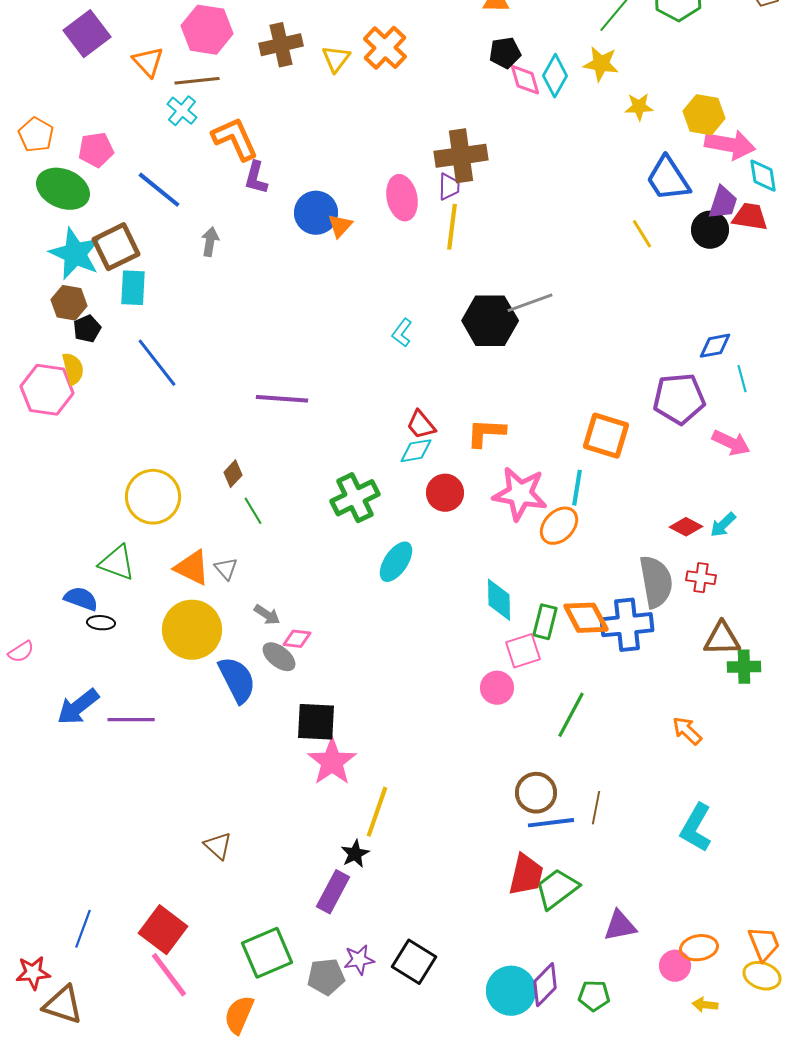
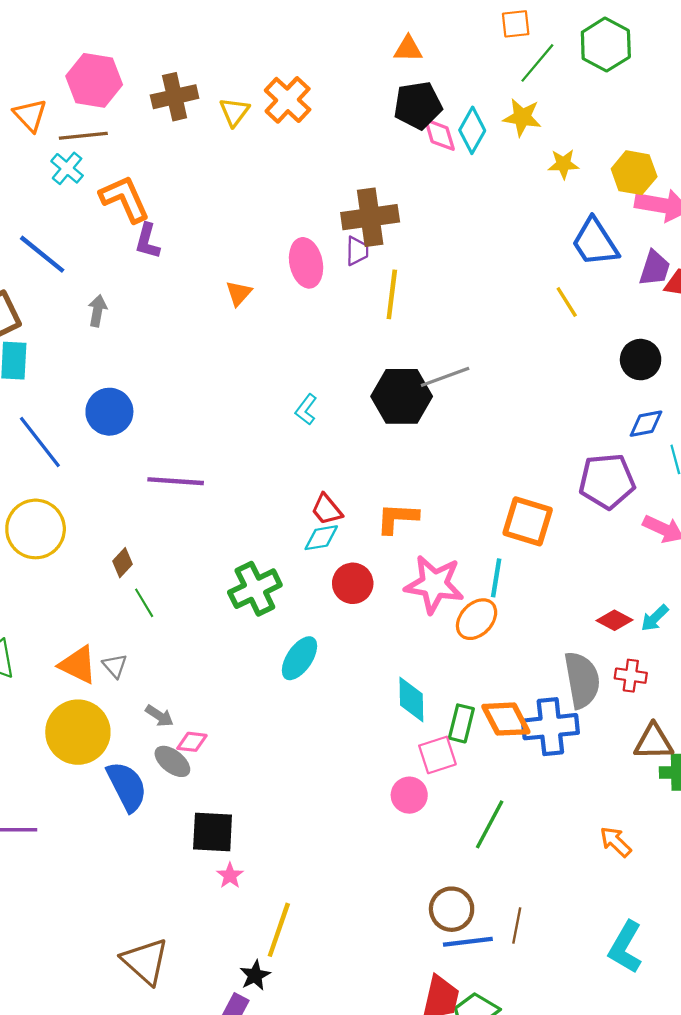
black pentagon: (505, 53) -> (418, 105), size x1.4
blue circle: (316, 213) -> (109, 412), moved
yellow line: (452, 227) -> (392, 294), moved
black circle: (710, 230) -> (641, 360), moved
yellow circle: (153, 497) -> (36, 529), moved
pink star: (332, 762) -> (230, 875), size x0.5
brown triangle: (218, 846) -> (145, 961), moved, size x1.6

